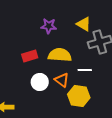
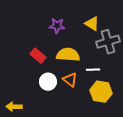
red rectangle: (30, 56) -> (38, 56), turned 56
yellow hexagon: (79, 96) -> (101, 92), moved

